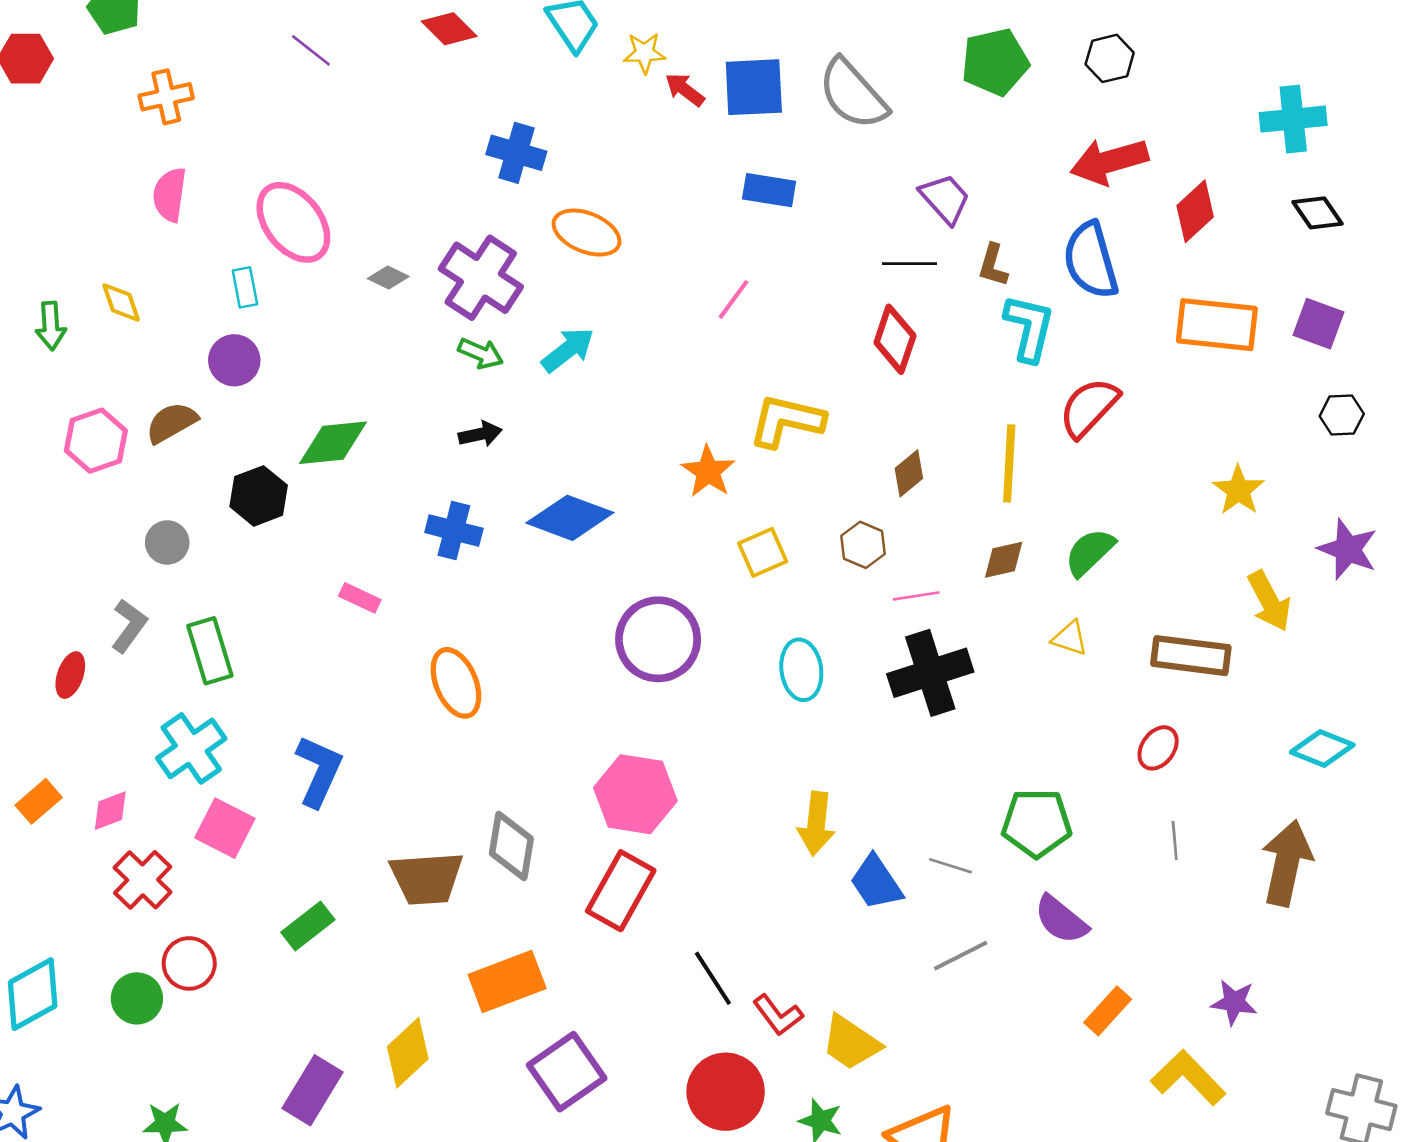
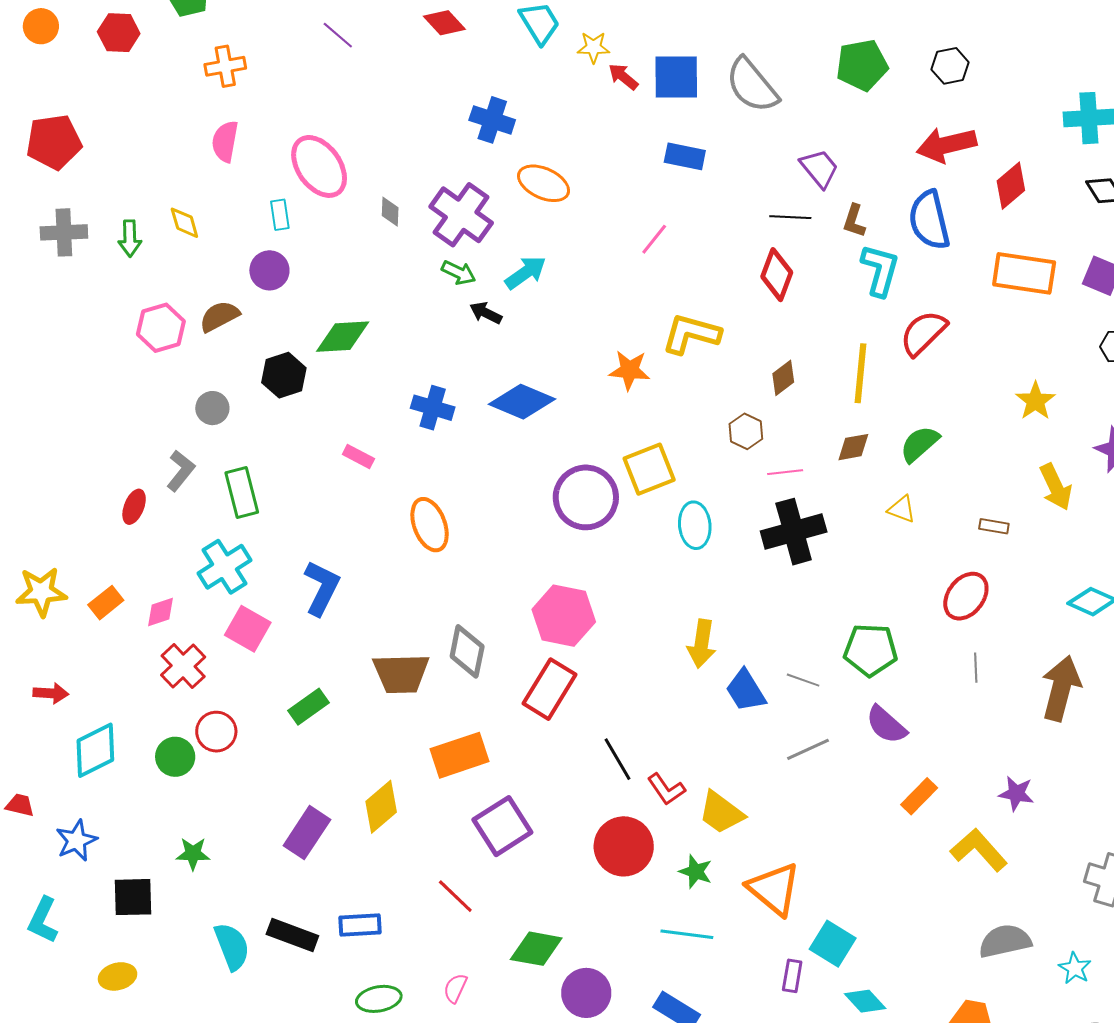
gray diamond: (388, 277) -> (390, 212), turned 64
black arrow: (480, 434) -> (486, 313), moved, turned -144
orange star: (708, 471) -> (629, 370), turned -30
yellow square: (763, 552) -> (649, 469), moved, size x1.4
brown rectangle: (1191, 656) -> (994, 526), size x0.5
red ellipse: (1158, 748) -> (966, 596), size x1.4

